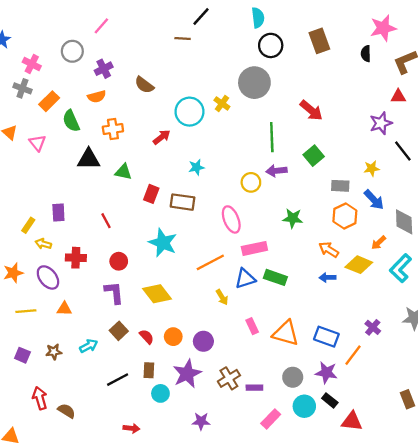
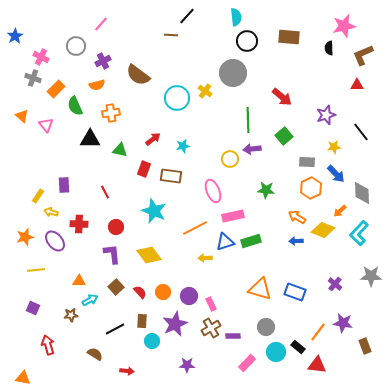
brown rectangle: (319, 41) -> (289, 37), turned -65
brown semicircle: (144, 85) -> (138, 75), size x1.4
purple star: (381, 123) -> (326, 115), moved
red arrow: (162, 137) -> (153, 139), moved
green rectangle: (275, 277) -> (251, 241), turned -36
yellow arrow: (222, 297) -> (205, 258), turned 120
orange triangle: (64, 309) -> (79, 281), moved
pink rectangle: (252, 326) -> (211, 304), moved
brown star: (54, 352) -> (71, 315), moved
orange line: (353, 355) -> (318, 332), moved
purple star: (326, 373) -> (343, 323), moved
brown semicircle: (67, 411) -> (95, 354), moved

